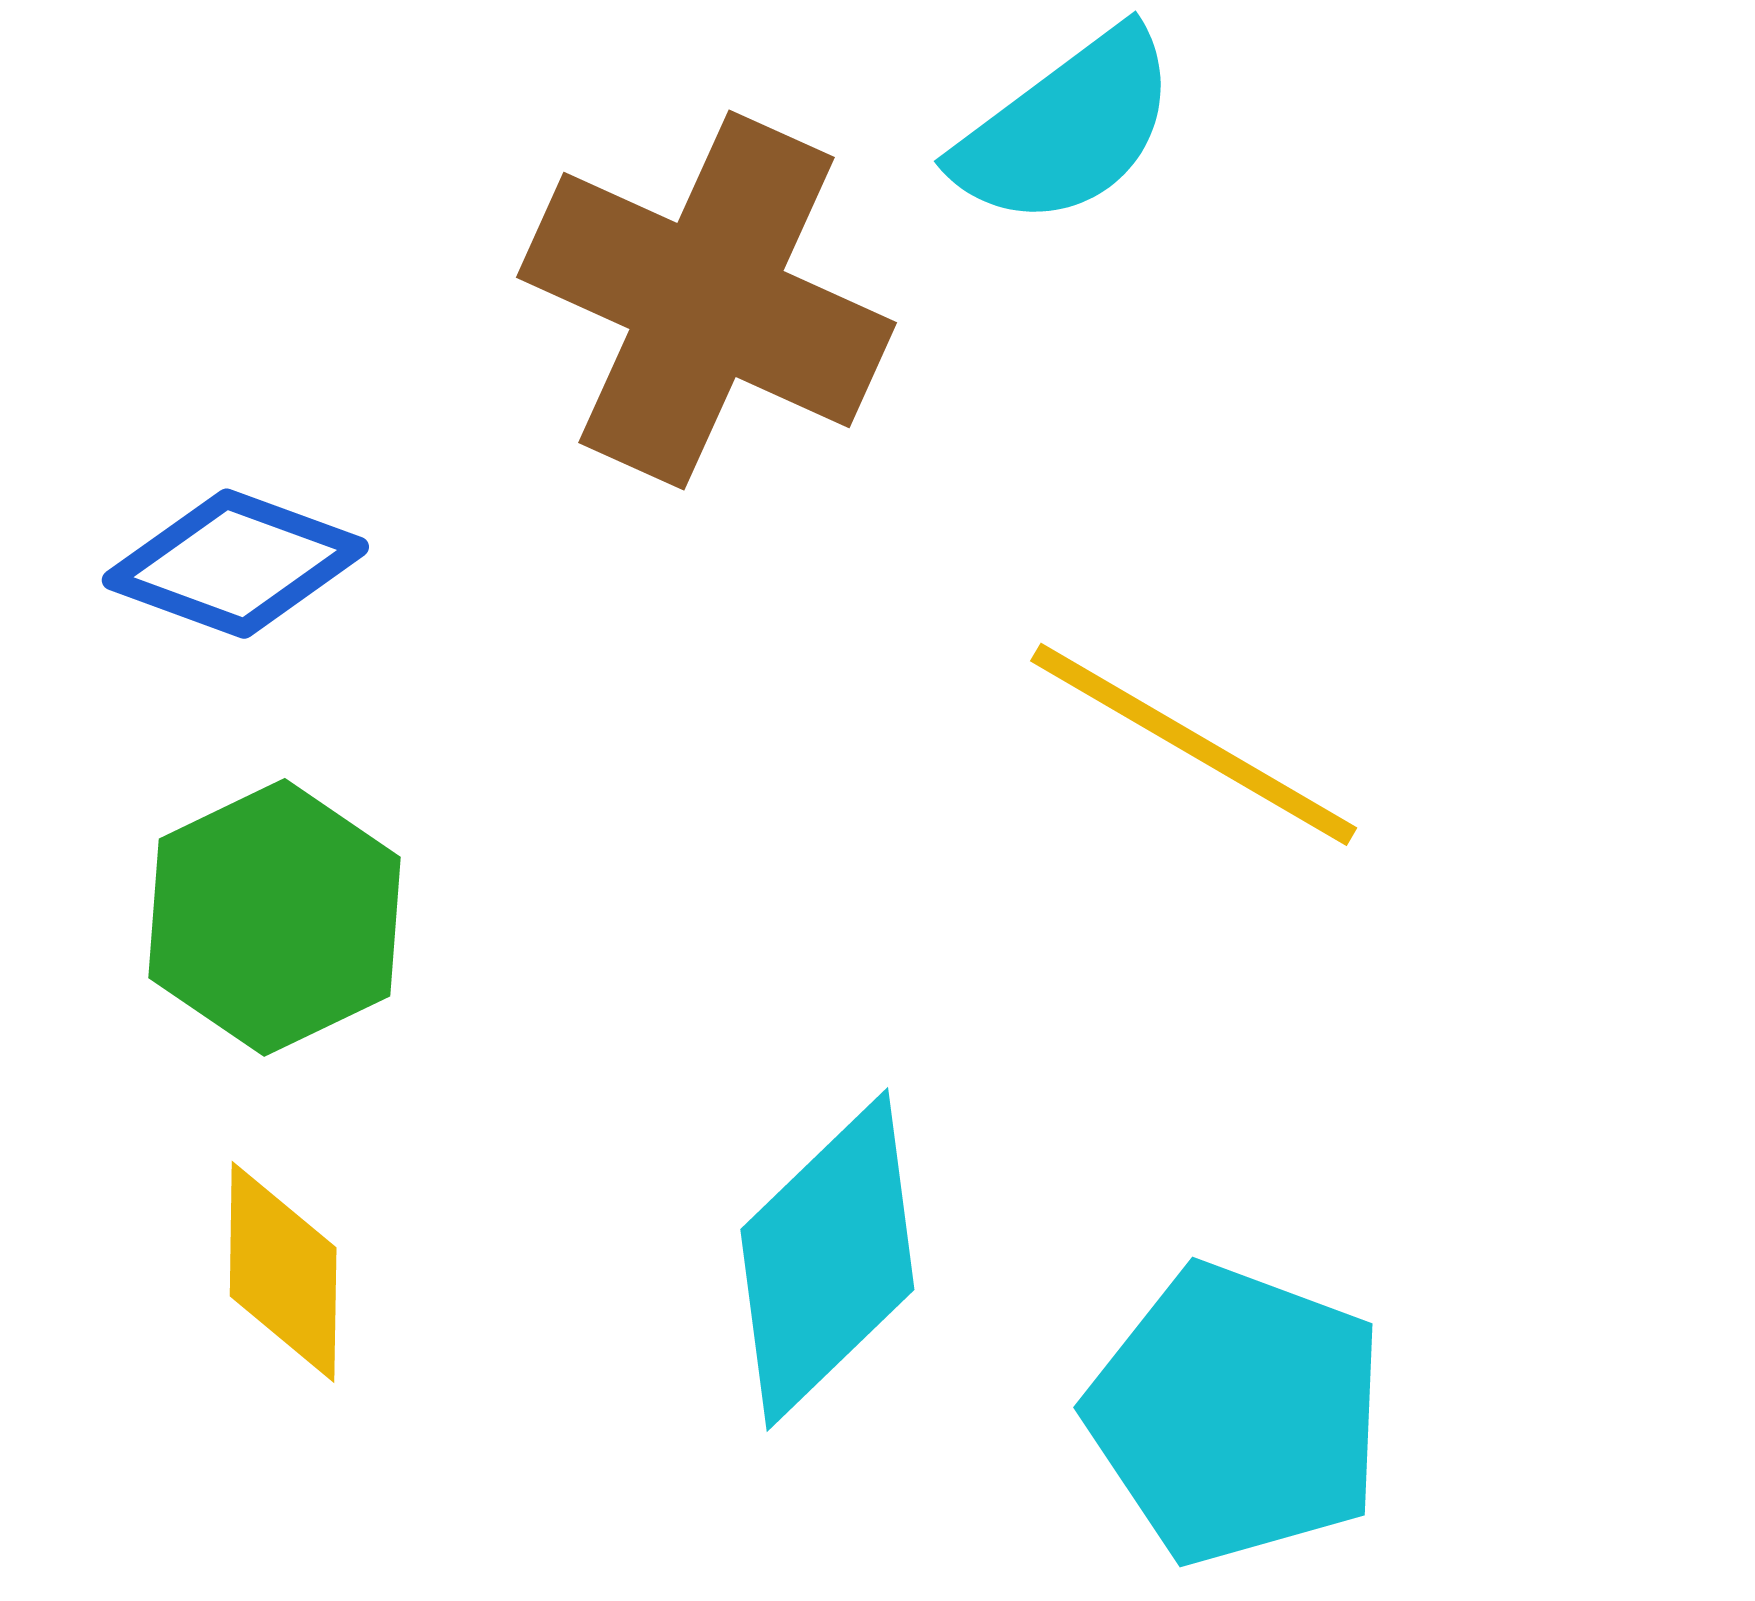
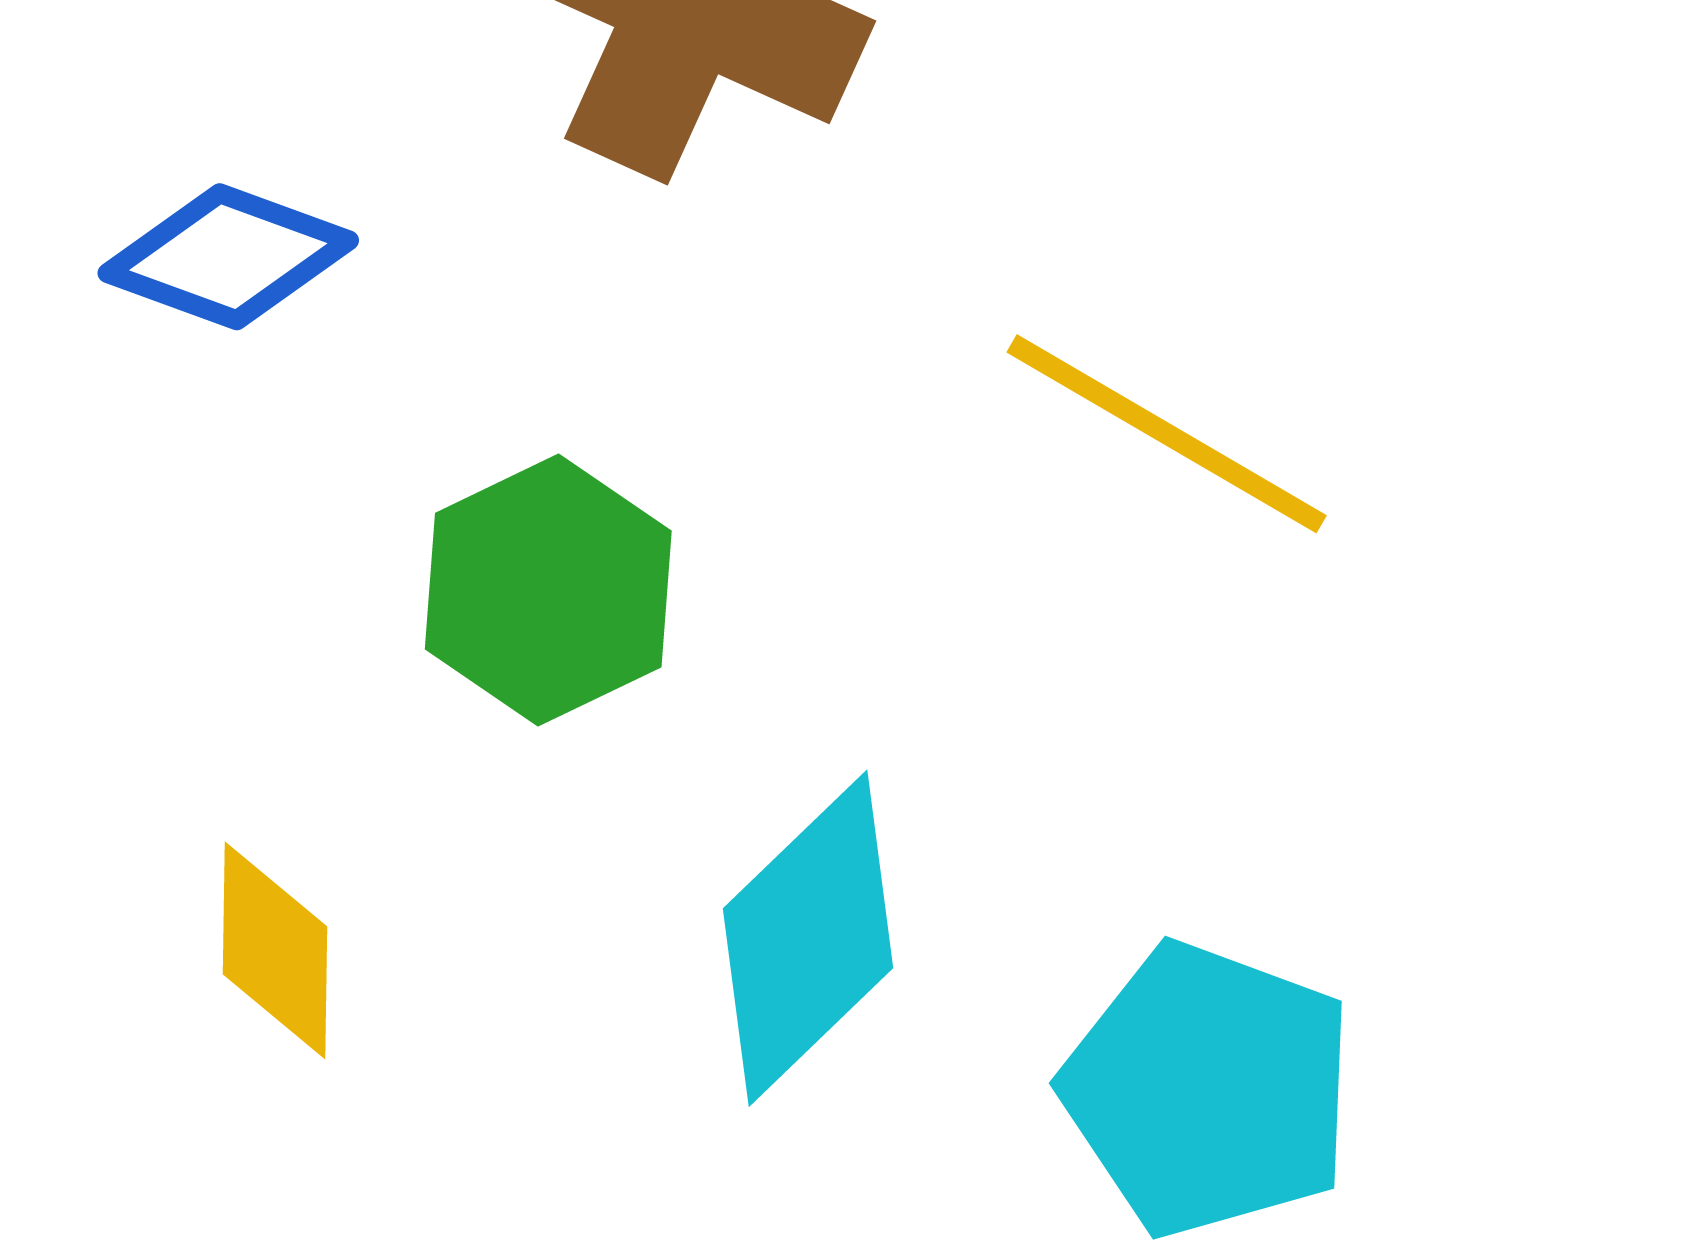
green hexagon: (274, 917) -> (548, 590), moved

